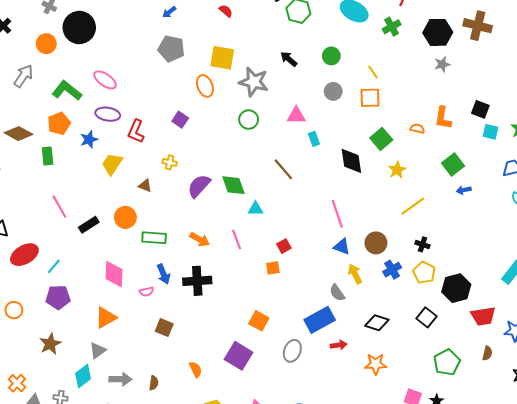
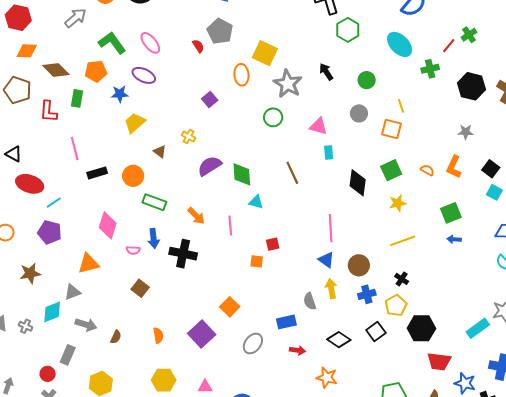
red semicircle: (226, 11) -> (198, 46), moved
gray star: (442, 64) -> (466, 132), moved
red L-shape: (136, 131) -> (48, 111), moved, turned -35
red ellipse: (24, 255) -> (30, 184), turned 32
black square: (427, 317) -> (376, 332), moved
blue rectangle: (320, 320) -> (286, 322), size x0.7

